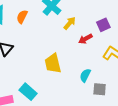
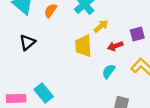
yellow trapezoid: (53, 63) -> (83, 46), moved
cyan semicircle: (85, 75) -> (109, 71), moved

